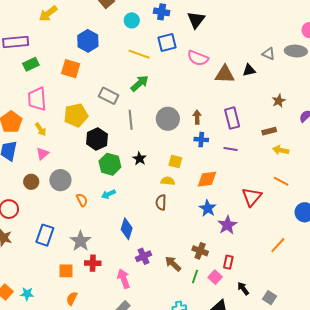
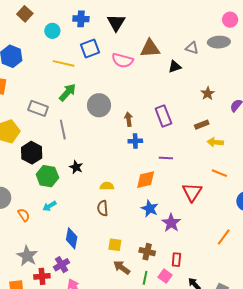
brown triangle: (225, 74) -> (150, 48), moved
gray circle: (168, 119) -> (99, 105), moved
purple line: (231, 149) -> (166, 158), moved
yellow square: (175, 162) -> (115, 245), moved
purple cross: (143, 256) -> (62, 265), moved

